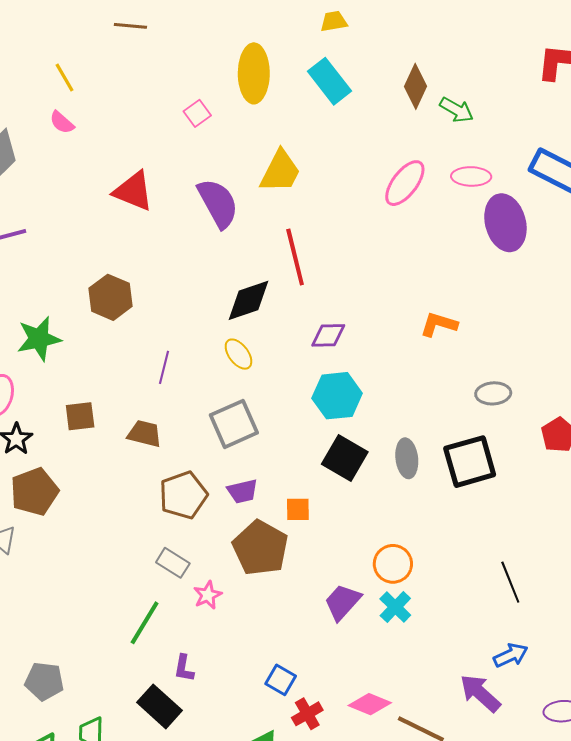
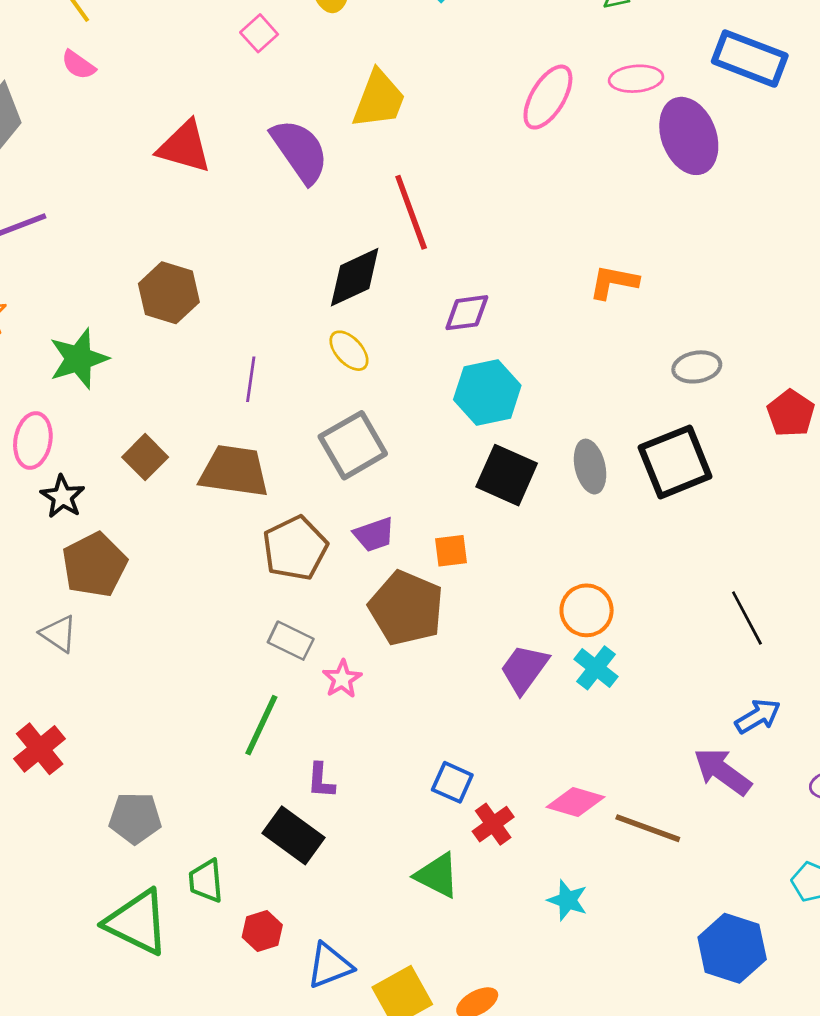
brown square: (80, 416) -> (145, 457), turned -32
brown trapezoid: (145, 434) -> (234, 471), size x1.5

